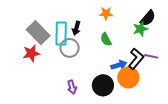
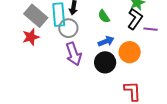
black L-shape: (136, 59) -> (135, 19), moved
blue arrow: (119, 65) -> (106, 41), moved
purple arrow: (72, 87) -> (74, 54), moved, size x1.6

